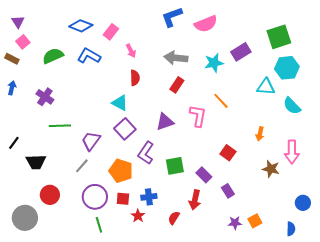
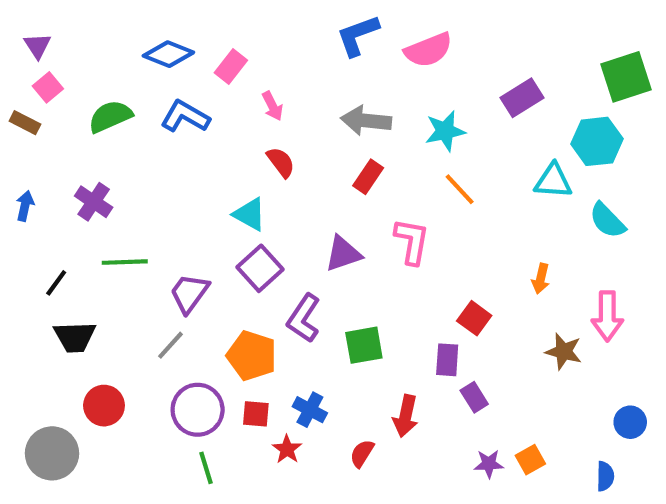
green square: (279, 37) -> (626, 77), moved
purple rectangle: (241, 52) -> (522, 98), moved
red semicircle: (135, 78) -> (281, 162), turned -35
blue arrow: (12, 88) -> (25, 206), moved
orange line: (221, 101) -> (460, 189), moved
black line: (14, 143) -> (56, 283), moved
purple rectangle: (204, 175) -> (447, 360), moved, turned 49
blue cross: (149, 197) -> (310, 410), turned 35

